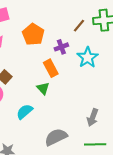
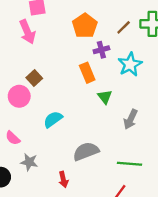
orange pentagon: (33, 34) -> (85, 26), moved
green triangle: (43, 88) -> (105, 97), moved
gray arrow: (93, 117) -> (131, 119), moved

